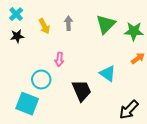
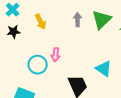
gray arrow: (68, 23) -> (78, 20), moved
cyan circle: (41, 79) -> (38, 65), moved

